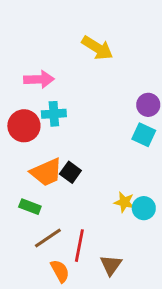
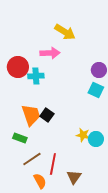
pink arrow: (39, 79) -> (50, 53), moved
red circle: (24, 126) -> (18, 67), moved
orange trapezoid: (46, 172) -> (31, 115), turned -85

